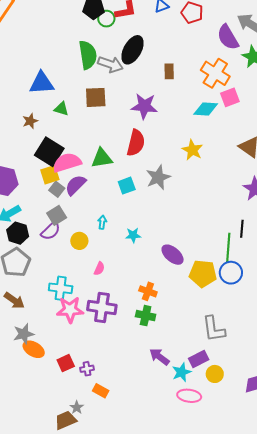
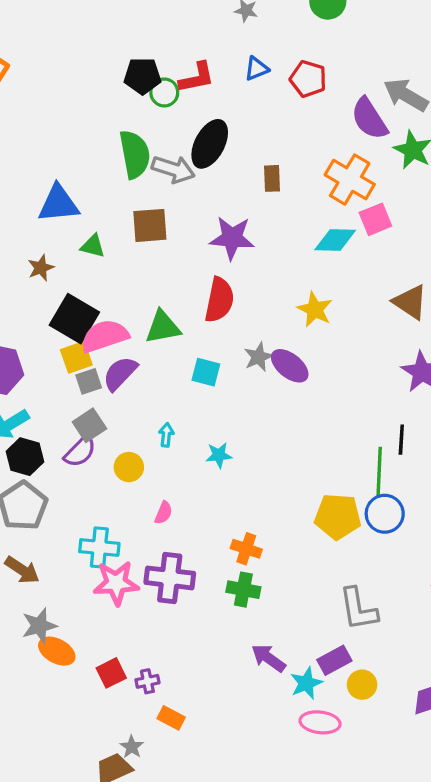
gray star: (158, 177) -> (258, 357), size x0.7
cyan square: (127, 186) -> (206, 372), turned 36
gray square: (57, 189) -> (89, 381), turned 35
purple ellipse: (173, 255) -> (290, 366), moved

